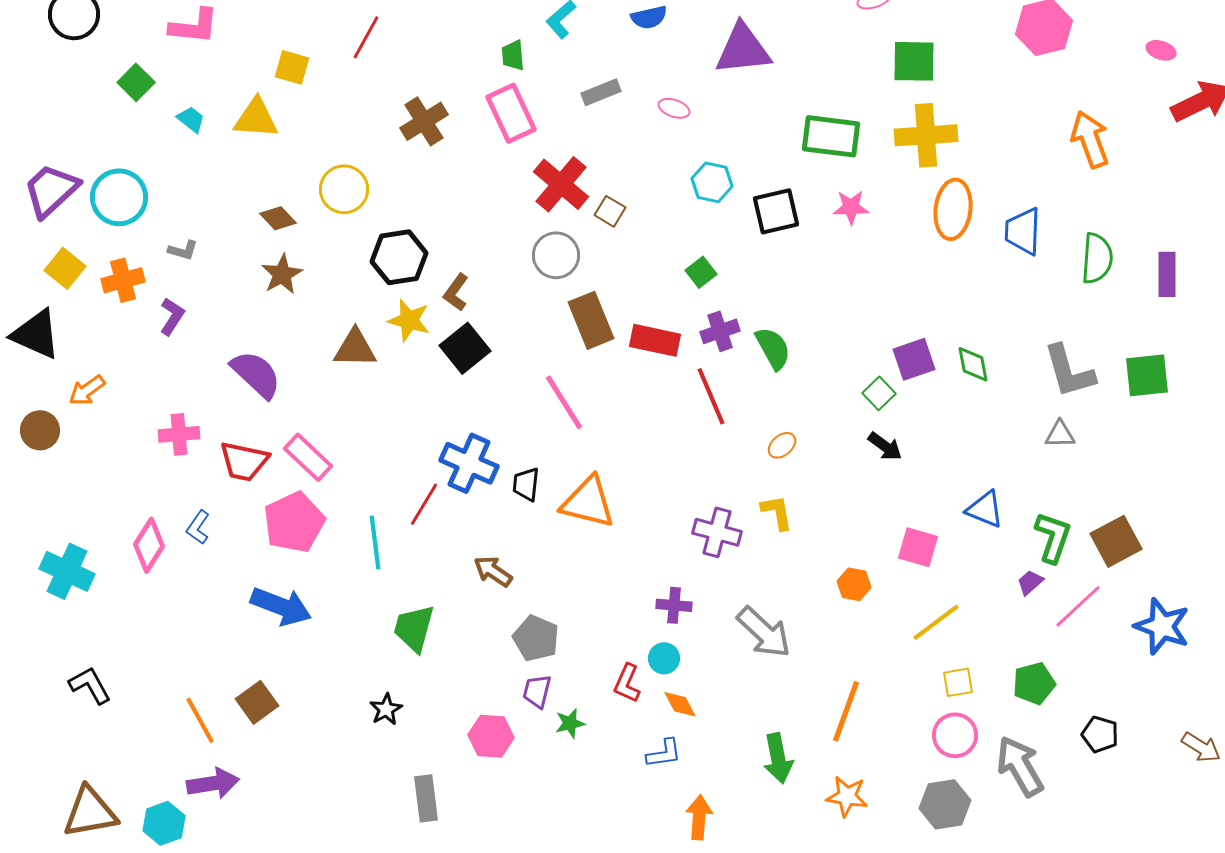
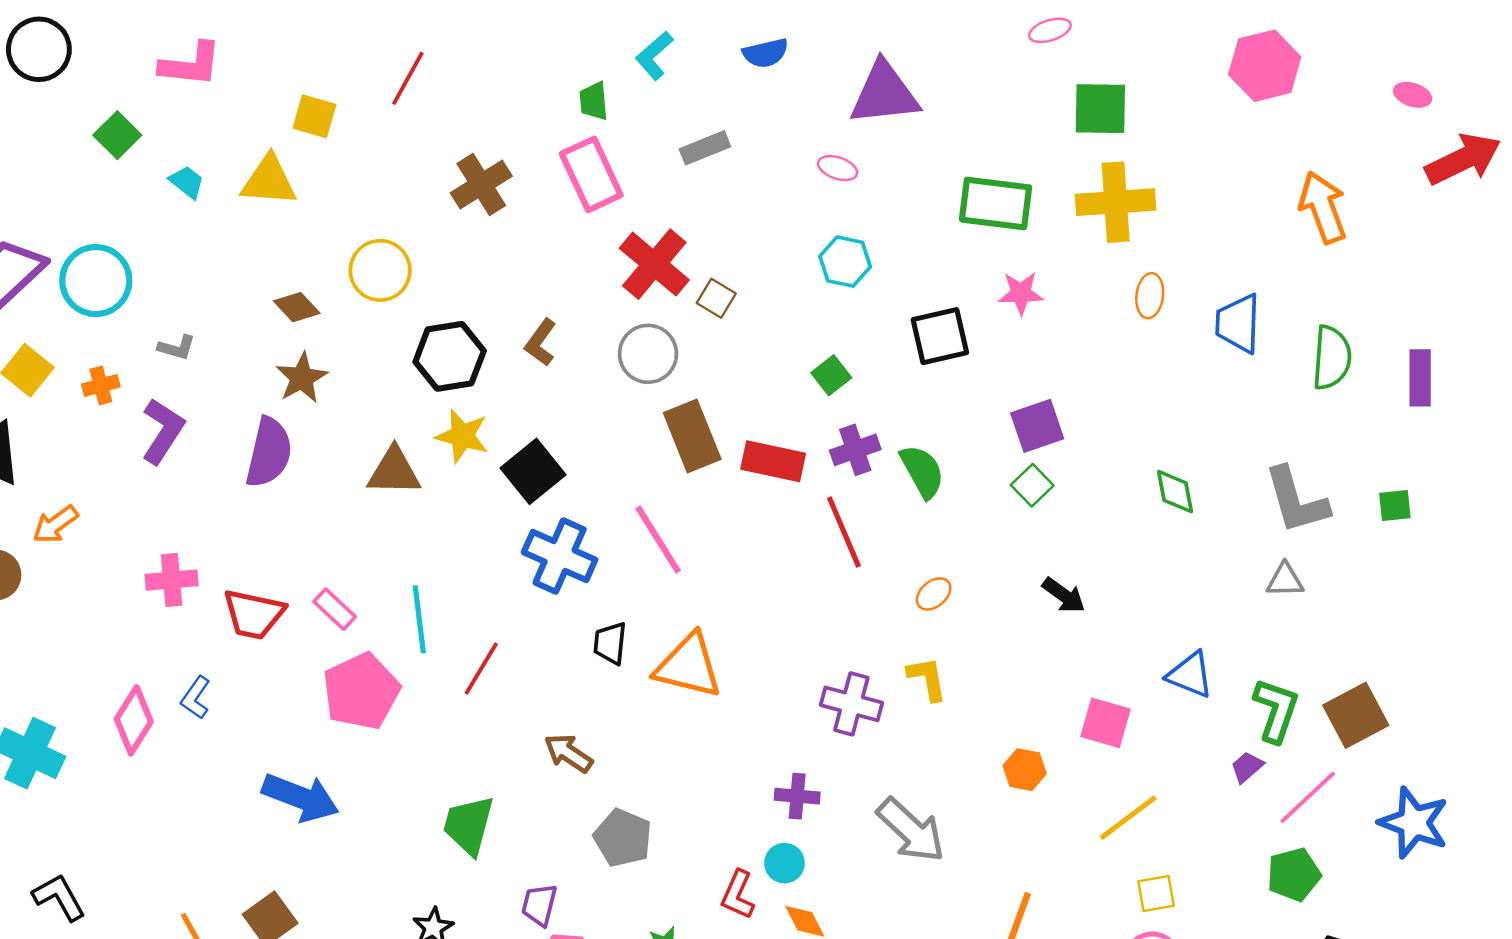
pink ellipse: (674, 108) -> (838, 168), moved
orange ellipse: (953, 209) -> (1150, 296), size x0.6
black square: (776, 211) -> (940, 336), moved
orange cross: (123, 280) -> (101, 385), size x0.7
brown L-shape: (456, 292) -> (541, 342), moved
purple L-shape: (172, 316) -> (163, 431), size x1.4
purple square: (914, 359) -> (1037, 426), moved
purple semicircle: (256, 374) -> (269, 452), moved, turned 60
green square: (1147, 375) -> (1395, 505), size x0.6
green square: (879, 393) -> (1032, 485), moved
pink rectangle: (308, 457) -> (335, 609), size x0.7
blue cross: (469, 463) -> (560, 556), moved
pink pentagon: (294, 522) -> (361, 691), moved
cyan line: (375, 542) -> (419, 619), moved
green pentagon: (1034, 683) -> (1294, 874), moved
purple trapezoid: (537, 691) -> (539, 905), moved

